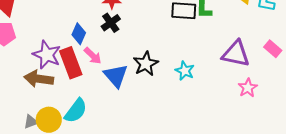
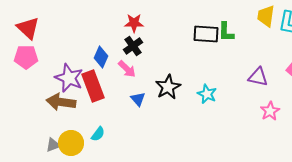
purple triangle: (236, 54) -> (258, 77), size x0.7
pink arrow: (93, 56) -> (127, 69), moved
blue triangle: (116, 76) -> (138, 99), size x0.6
cyan semicircle: (76, 111) -> (98, 134), size x0.6

